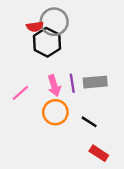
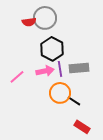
black hexagon: (47, 42) -> (52, 49), moved
pink arrow: (54, 86) -> (45, 71), turned -84
orange circle: (55, 112) -> (60, 93), moved

